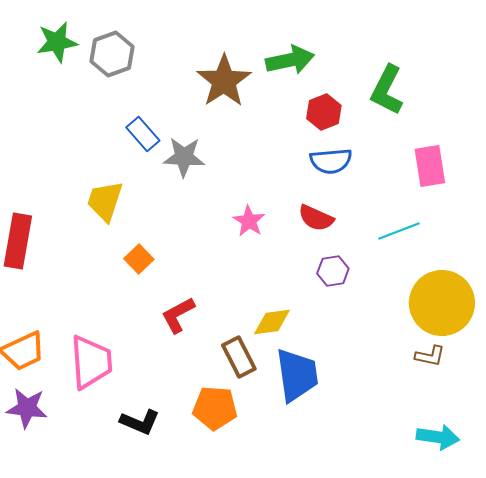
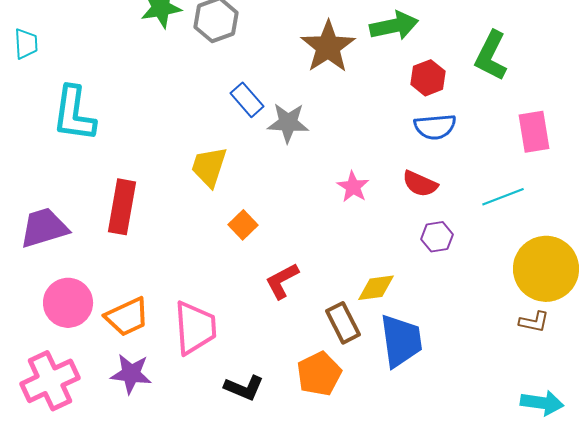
orange pentagon: (215, 408) -> (319, 374), turned -30

